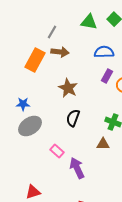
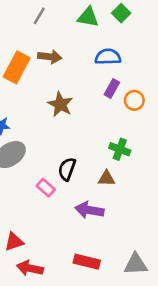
gray line: (52, 32) -> (39, 16), moved
black semicircle: (73, 118) -> (67, 169), moved
purple arrow: (77, 168) -> (89, 210), moved, turned -55

